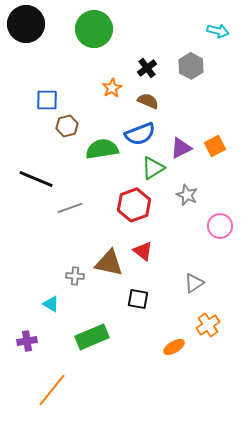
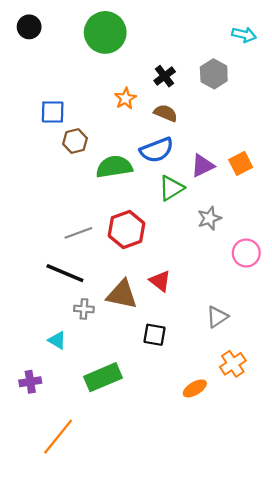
black circle: (26, 24) -> (29, 27), size x0.6
black line: (36, 179) -> (65, 273), moved
gray star: (187, 195) -> (209, 218), turned 30
red hexagon: (134, 205) -> (126, 229), moved

